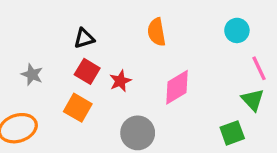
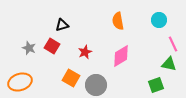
orange semicircle: (157, 32) -> (118, 21), moved
red square: (87, 71) -> (52, 46), moved
green triangle: (253, 100) -> (169, 64), turned -35
orange square: (78, 108) -> (71, 78), moved

